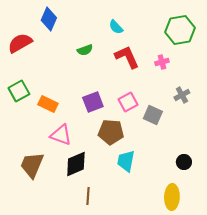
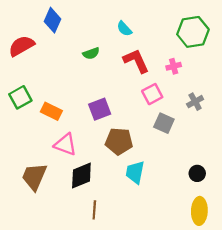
pink square: (128, 102) -> (152, 94), moved
yellow ellipse: (172, 197) -> (199, 211), moved

